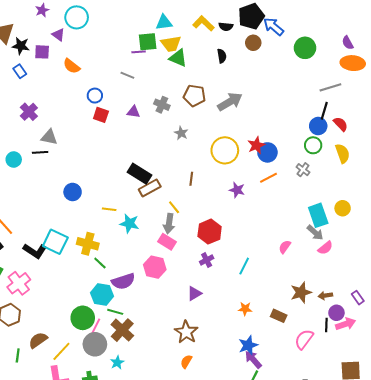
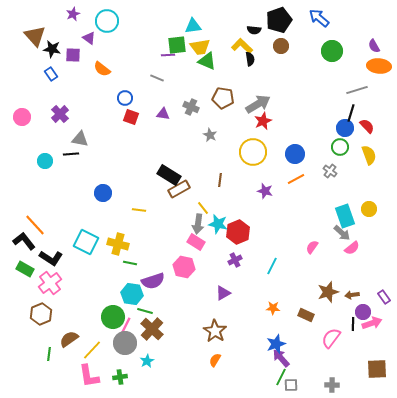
yellow L-shape: (203, 23) -> (242, 46), moved
blue arrow: (274, 27) -> (319, 18), moved
red star: (256, 145) -> (263, 121), moved
cyan star: (129, 223) -> (218, 224), moved
black L-shape: (35, 251) -> (51, 258), moved
green line: (100, 263) -> (130, 263), turned -32

